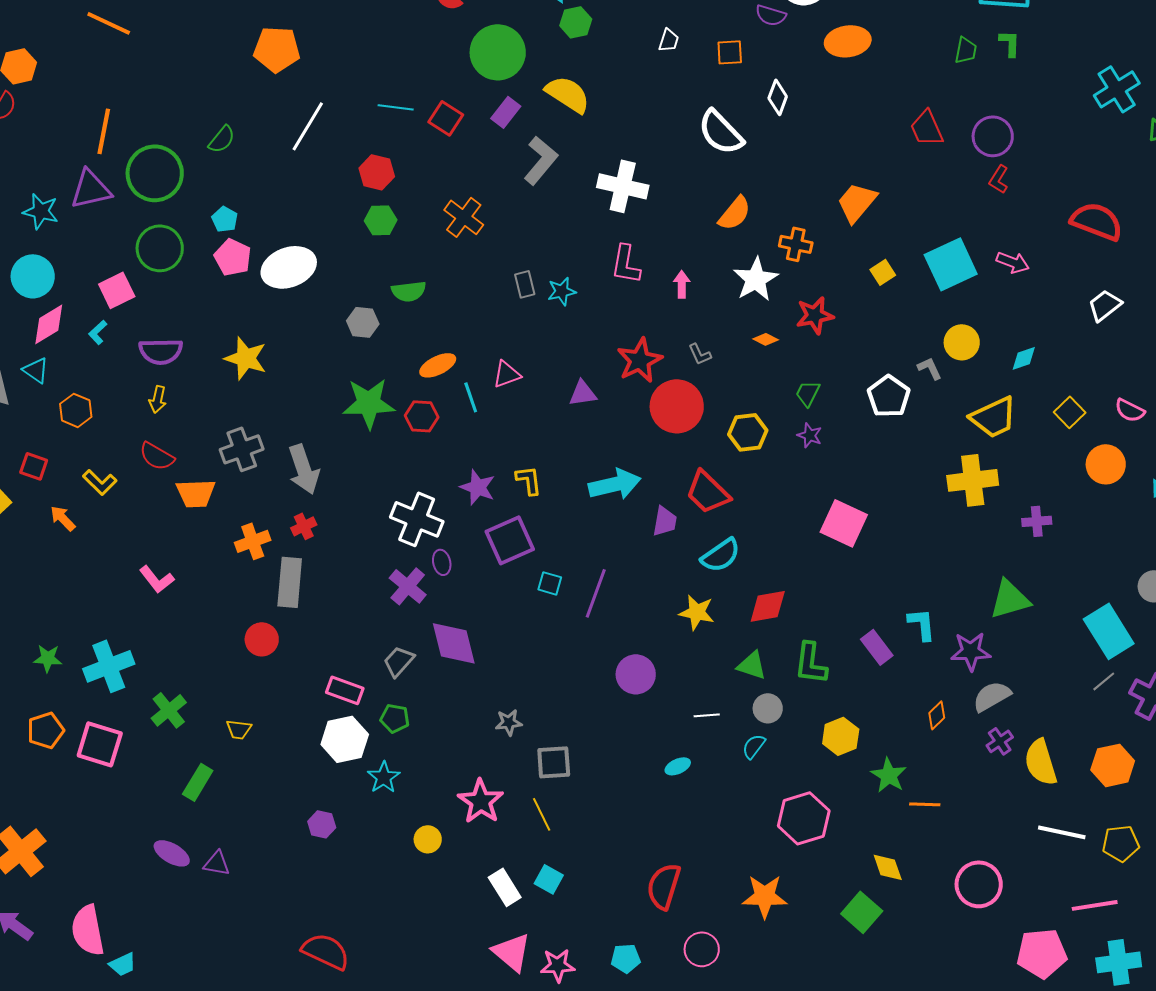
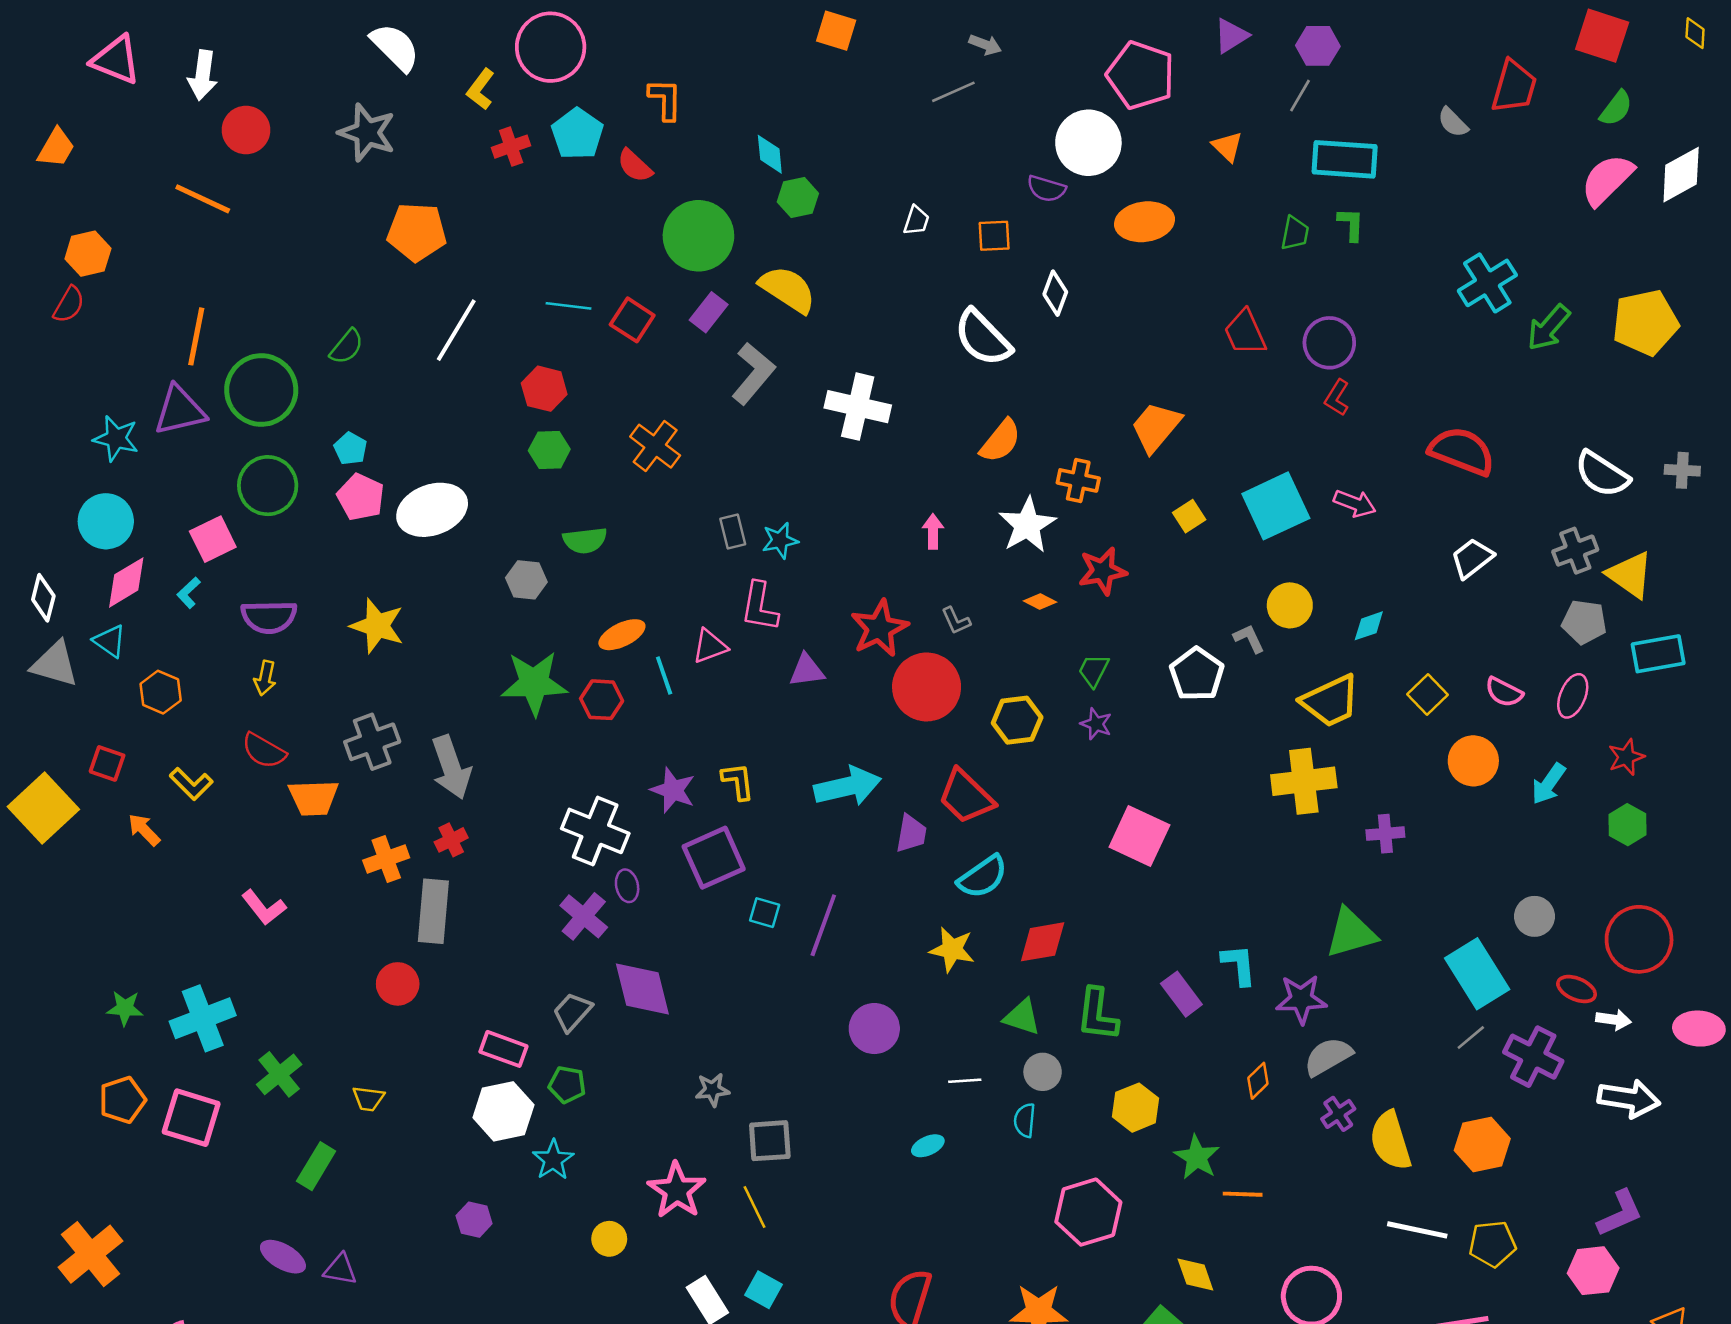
pink L-shape: (626, 264) -> (760, 607), moved
cyan semicircle: (754, 746) -> (1025, 1120), turned -32

